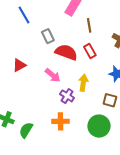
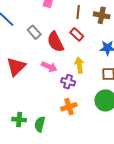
brown line: (89, 25) -> (78, 12), moved, turned 32
red semicircle: (66, 52) -> (55, 42), turned -120
red triangle: (19, 65) -> (16, 67), size x1.5

